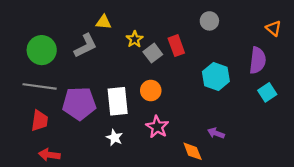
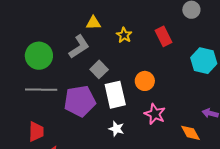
gray square: (153, 53) -> (99, 69), moved
red trapezoid: (40, 121) -> (36, 132), moved

